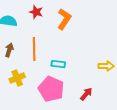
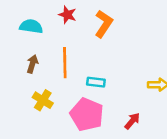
yellow cross: (17, 78) -> (43, 100), turned -35

